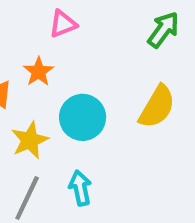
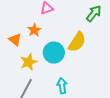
yellow semicircle: (157, 107) -> (77, 42), moved
cyan arrow: (80, 188) -> (62, 86), moved

